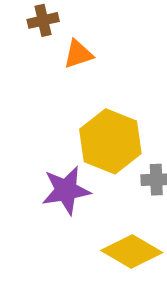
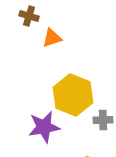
brown cross: (43, 20) -> (29, 16), turned 30

